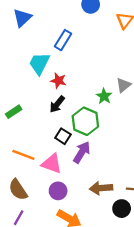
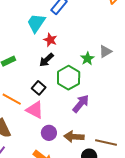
black square: (63, 136) -> (39, 88), moved
purple arrow: (82, 152) -> (81, 104), moved
purple circle: (58, 191) -> (49, 133), moved

